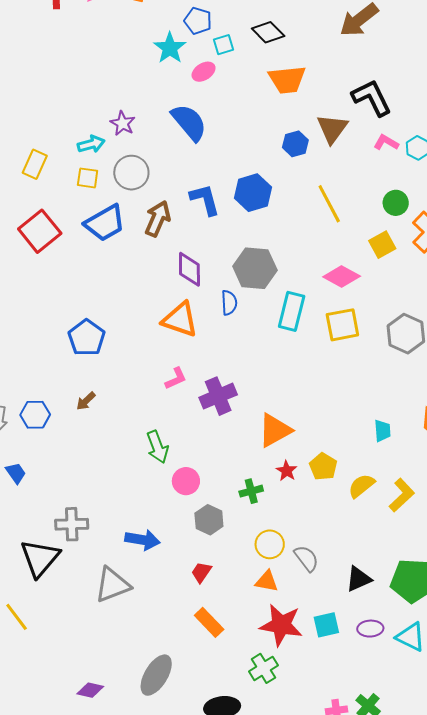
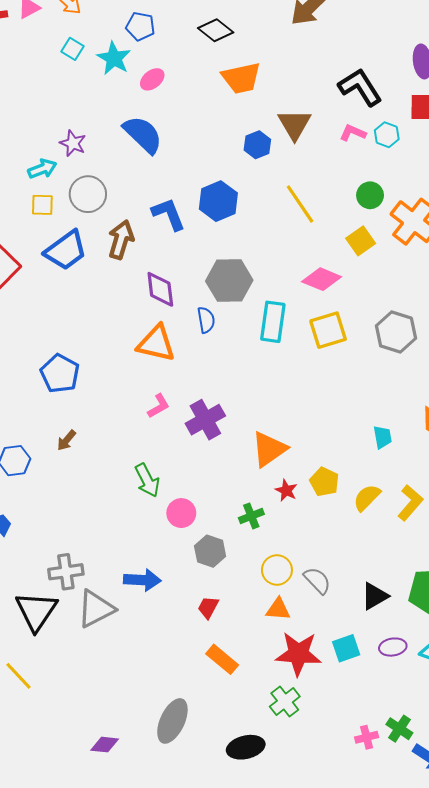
cyan square: (224, 45) -> (73, 49), moved, turned -35
black L-shape: (372, 98) -> (360, 87), moved
gray triangle: (112, 585) -> (96, 609), moved

